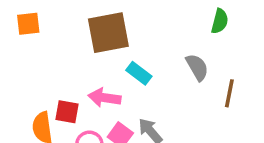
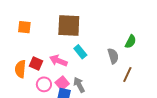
green semicircle: (220, 21) -> (131, 42), moved
orange square: (28, 24) -> (24, 27), moved

